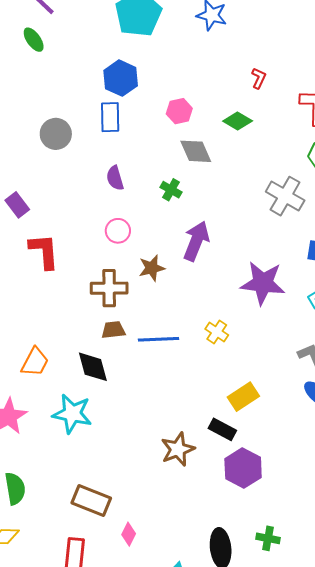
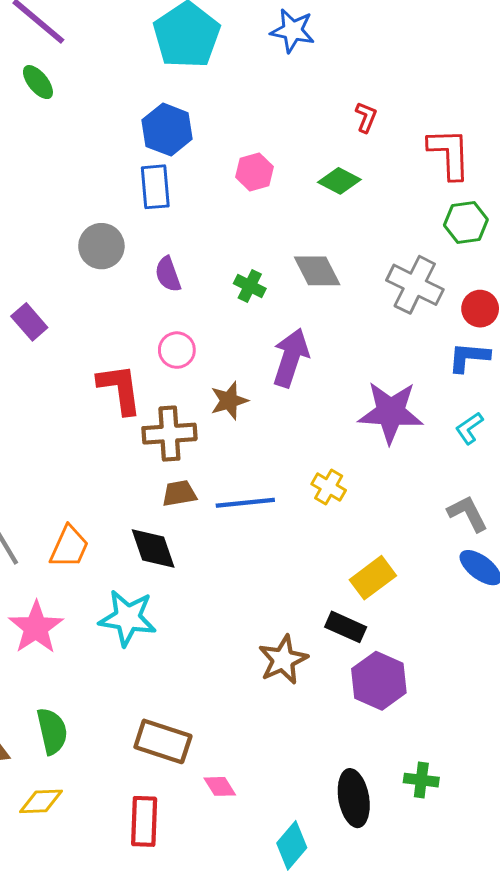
gray circle: (56, 134) -> (101, 246), moved
gray diamond: (196, 151) -> (317, 271), moved
red L-shape: (44, 251) -> (120, 389), moved
pink diamond: (129, 534) -> (220, 786), turned -55

